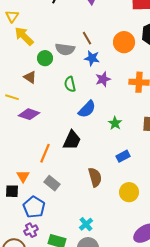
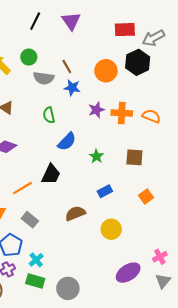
green circle: (45, 58) -> (29, 57), moved
purple star: (103, 79) -> (96, 110), moved
orange line: (45, 153) -> (22, 188), turned 36
brown semicircle: (95, 177) -> (75, 213), turned -96
cyan cross: (86, 224) -> (36, 260), moved

